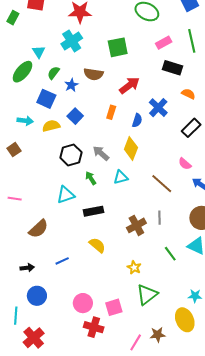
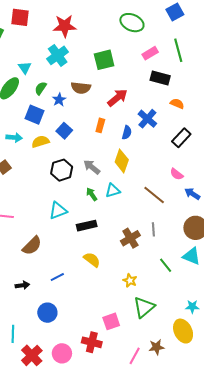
green arrow: (91, 178) -> (92, 194), moved
blue circle: (37, 296) -> (47, 313), moved
pink circle: (83, 303) -> (62, 353), moved

